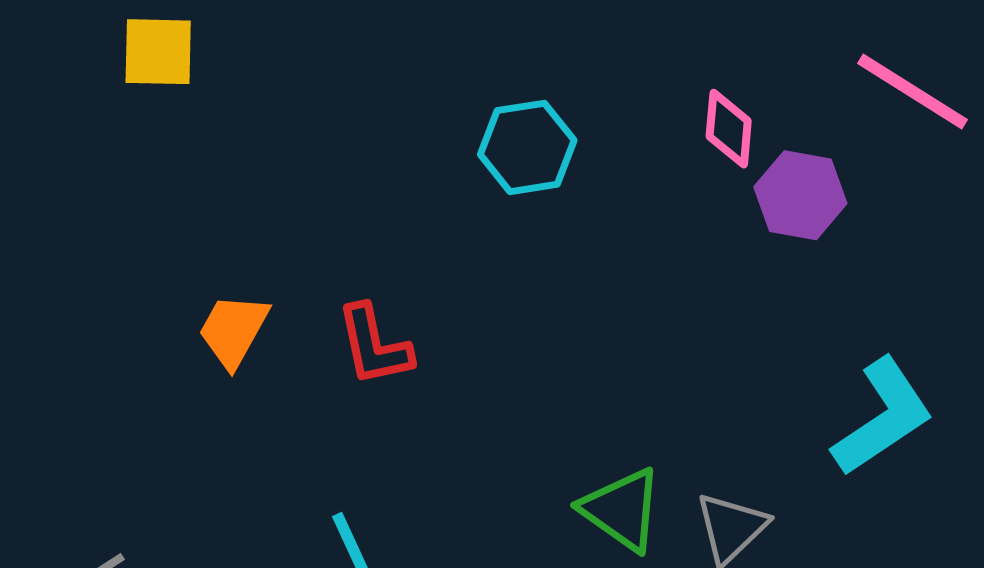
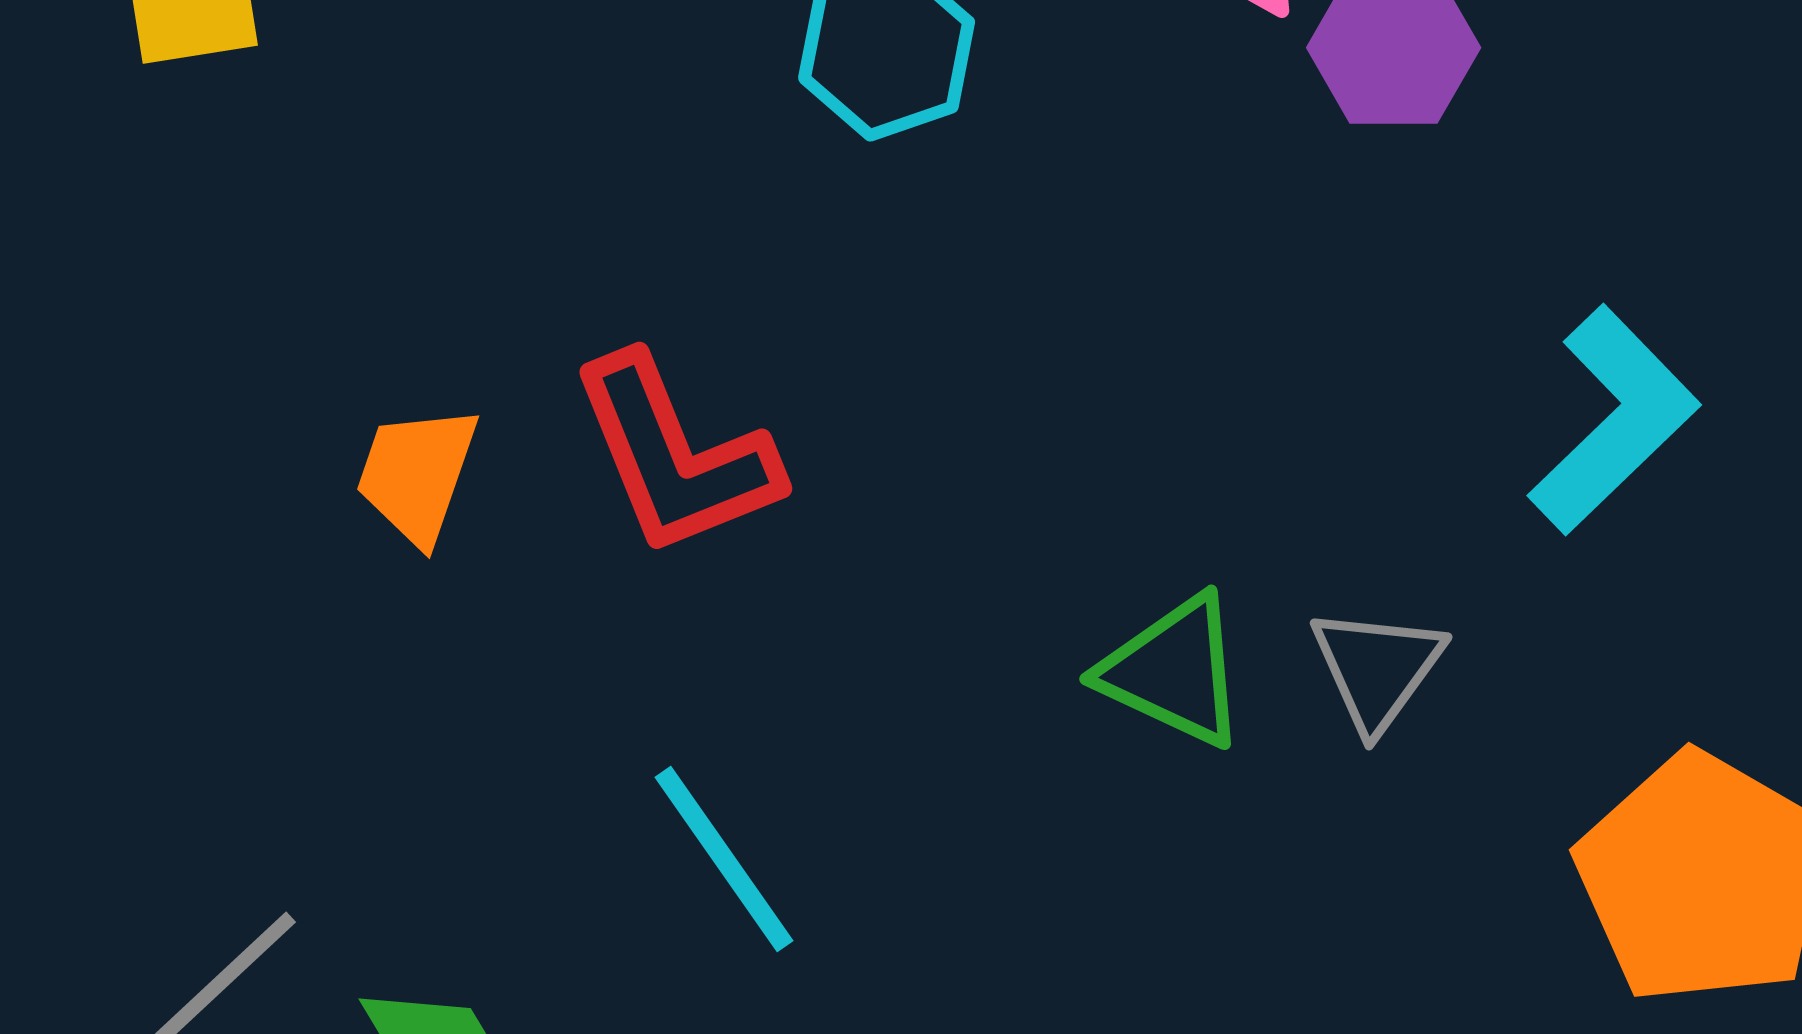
red L-shape: (374, 345) -> (675, 456), size x1.4

